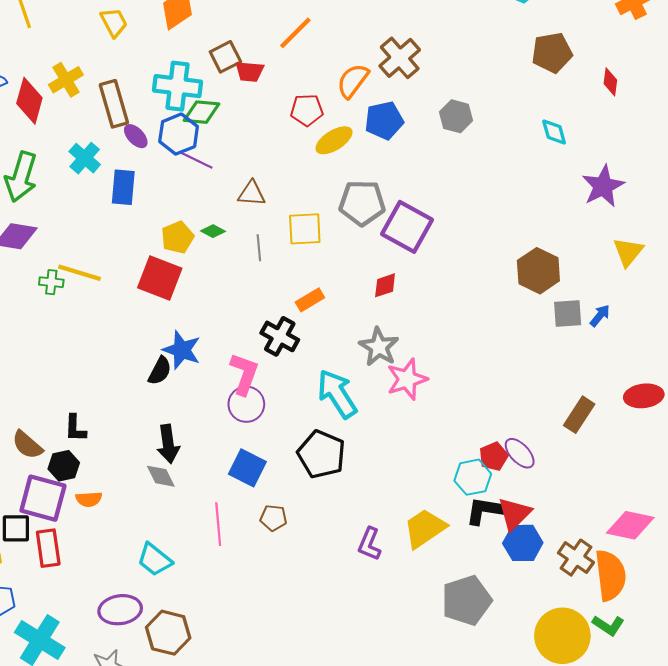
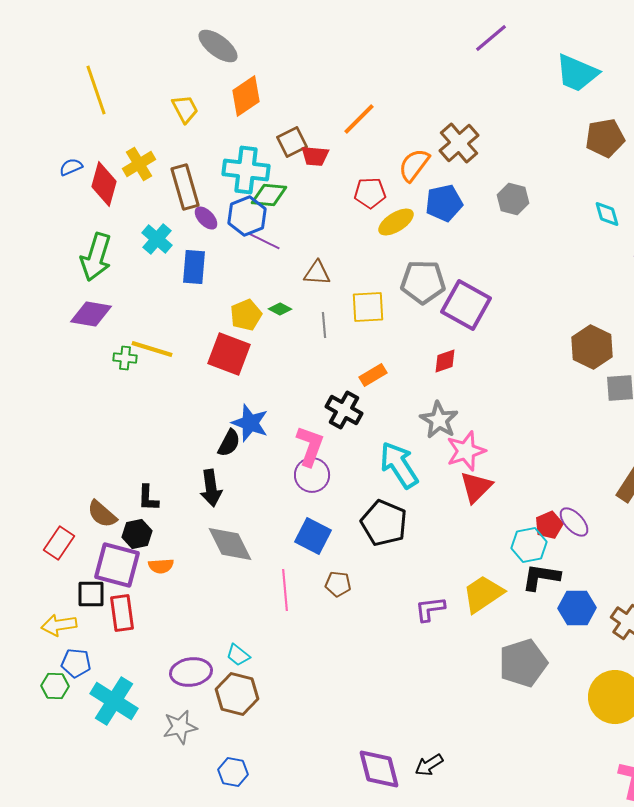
black arrow: (168, 444) -> (211, 488), moved
gray diamond: (161, 476) -> (230, 544), size x1.6
red triangle: (514, 514) -> (476, 487), moved
purple L-shape: (369, 544) -> (430, 609), turned 60
cyan trapezoid: (155, 560) -> (238, 655), moved, size x0.7

